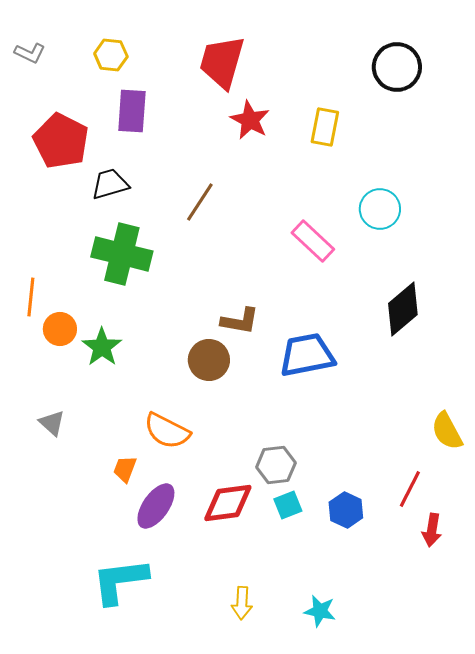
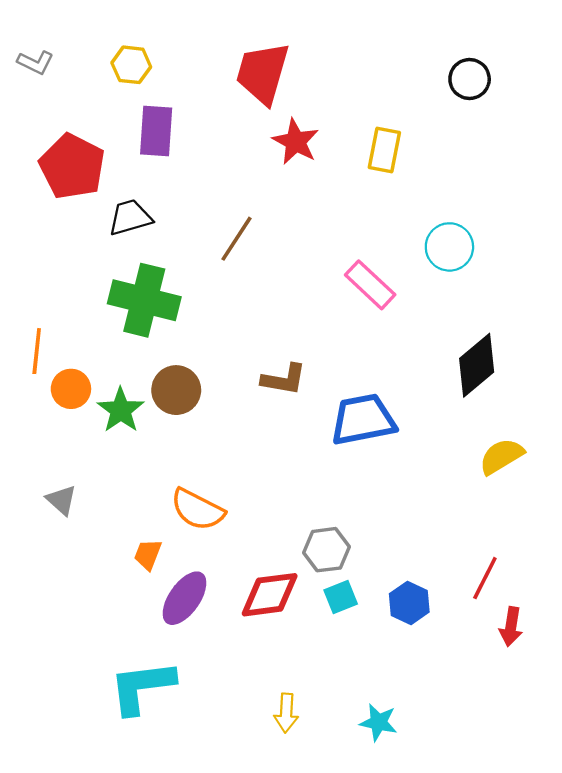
black circle: (397, 67) -> (470, 79), size x0.7
brown circle: (209, 360) -> (176, 390), moved
yellow semicircle: (447, 431) -> (501, 456), moved, turned 87

